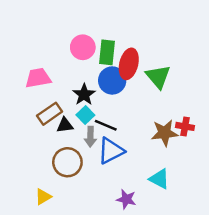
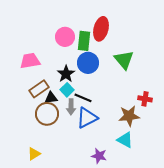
red ellipse: (129, 64) -> (101, 29), moved
brown star: (165, 133) -> (129, 116), moved
brown circle: (67, 162) -> (47, 114), moved

